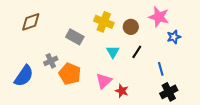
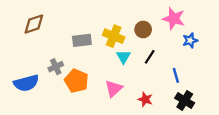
yellow cross: (104, 22) -> (114, 36), moved
gray rectangle: (75, 37) -> (82, 40), turned -36
blue semicircle: (24, 76) -> (26, 83), turned 40
red star: (122, 91) -> (145, 99), moved
black cross: (169, 92) -> (185, 101), turned -30

